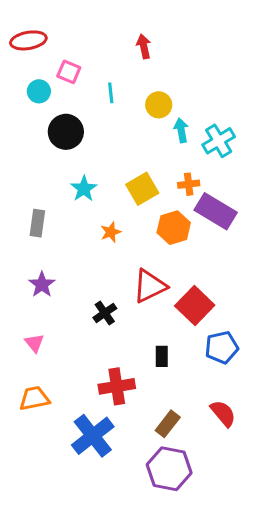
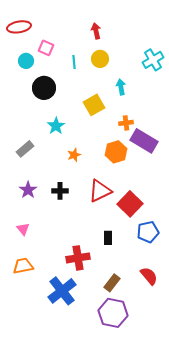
yellow circle: (159, 105) -> (100, 59), moved
cyan cross: (219, 141) -> (153, 60), moved
yellow square: (142, 189) -> (94, 105), moved
gray rectangle: (37, 223) -> (25, 149), turned 42
black cross: (105, 313) -> (60, 191), moved, turned 35

